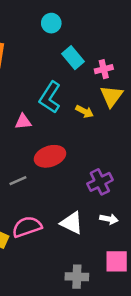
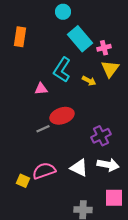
cyan rectangle: (73, 58) -> (80, 39), size x1.4
gray line: (18, 181) -> (43, 129), moved
white arrow: (109, 219) -> (108, 165), size x1.5

